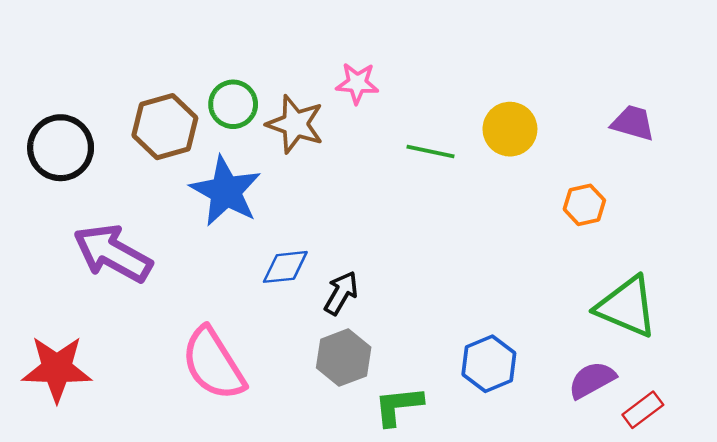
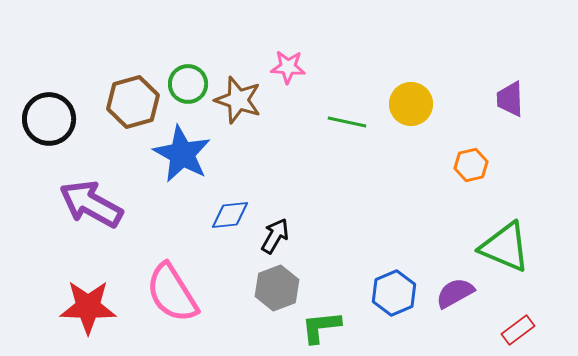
purple trapezoid: (633, 123) -> (510, 99), turned -108
red star: (57, 369) -> (88, 307), moved
purple semicircle: (592, 380) -> (455, 293), moved

